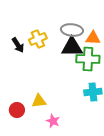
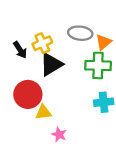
orange triangle: (93, 38) -> (104, 42), turned -42
black triangle: (72, 47) -> (51, 64), moved, turned -30
red circle: (17, 110) -> (28, 94), moved, size x1.6

